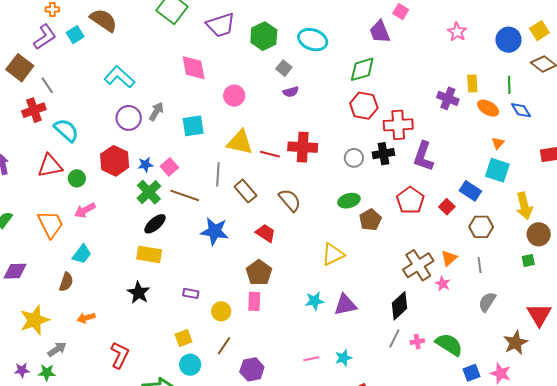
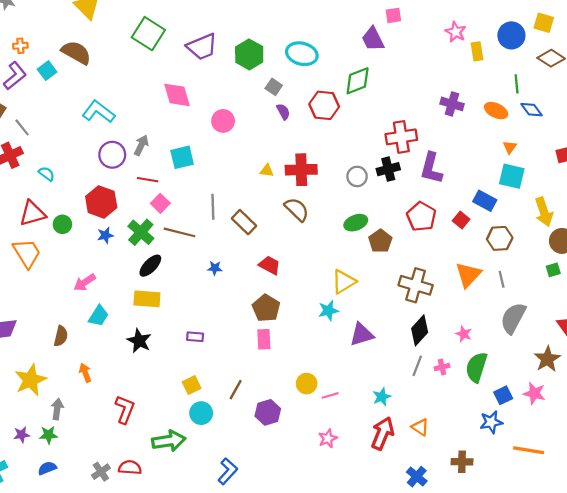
pink square: (401, 12) -> (393, 15), turned -35
yellow square: (539, 31) -> (544, 23), turned -36
yellow rectangle: (472, 84) -> (477, 51), moved
purple semicircle: (291, 92) -> (283, 112), turned -98
red hexagon: (364, 106) -> (324, 105), moved
cyan semicircle: (66, 130) -> (47, 174), size x0.6
yellow triangle: (240, 142) -> (267, 171), moved, size x0.5
red line: (270, 154) -> (148, 180), moved
blue star: (145, 165) -> (105, 235), moved
brown semicircle: (290, 200) -> (297, 209), moved
pink arrow: (85, 210) -> (85, 282), moved
orange trapezoid: (51, 224) -> (27, 253), moved
blue star: (215, 231) -> (215, 268), size x0.5
cyan trapezoid: (82, 254) -> (98, 316), moved
orange triangle: (449, 258) -> (468, 275), size x1.5
brown cross: (418, 265) -> (416, 285), moved, turned -36
pink star: (443, 284) -> (464, 334), moved
cyan star: (315, 301) -> (328, 311), moved
gray semicircle: (487, 302) -> (513, 318), size x1.4
yellow circle: (221, 311) -> (307, 384), moved
orange arrow: (86, 318) -> (85, 373), turned 90
green semicircle: (449, 345) -> (476, 367), turned -100
gray arrow: (57, 349) -> (57, 409), turned -42
cyan star: (343, 358) -> (382, 397), moved

